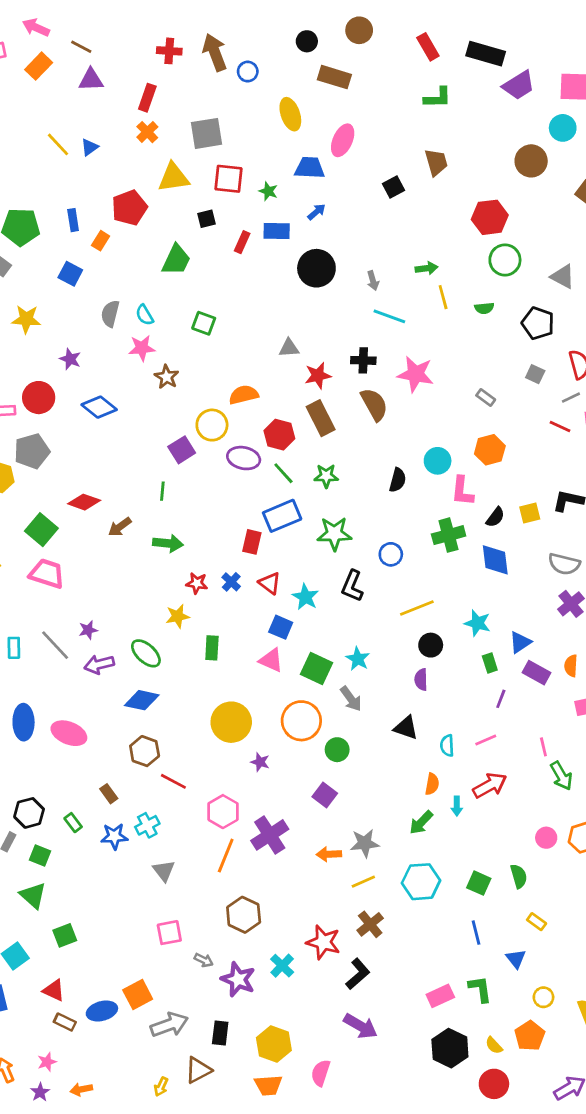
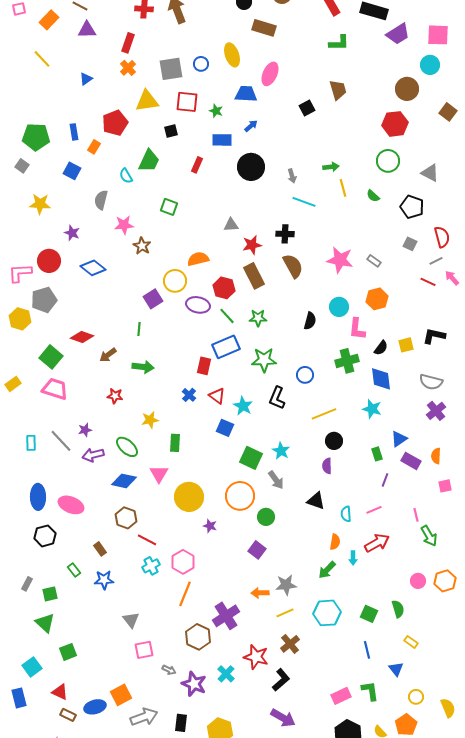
blue circle: (248, 72) -> (201, 64), moved
yellow line: (58, 144) -> (42, 59), moved
red hexagon: (490, 217) -> (395, 124), moved
red rectangle: (242, 242) -> (197, 165), moved
green semicircle: (484, 308) -> (373, 196), turned 48
cyan semicircle: (145, 315) -> (126, 176), moved
pink star: (416, 374) -> (340, 260), moved
red star: (197, 583) -> (115, 396), moved
cyan star: (477, 623) -> (372, 409), moved
pink triangle: (271, 660) -> (159, 474), moved, turned 36
black hexagon: (29, 813) -> (45, 536), moved
cyan cross: (147, 825) -> (151, 566), moved
purple cross: (270, 835) -> (226, 616), moved
green square: (40, 856) -> (50, 594), turned -35
gray triangle: (164, 871) -> (131, 620), moved

